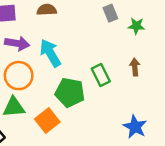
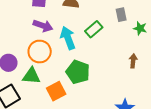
green rectangle: (101, 75) -> (94, 29), moved, turned 66

